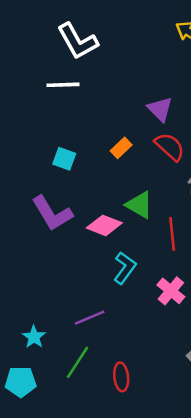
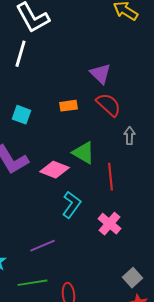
white line: (63, 85) -> (20, 54), turned -72
orange rectangle: (121, 148) -> (68, 106), turned 36
green line: (78, 362) -> (32, 283), turned 48

